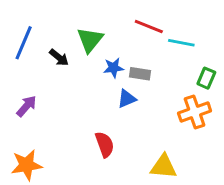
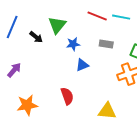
cyan line: (181, 43) -> (121, 17), moved
gray rectangle: (140, 74) -> (106, 44), moved
orange star: (27, 165) -> (27, 105), moved

